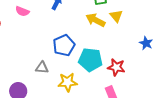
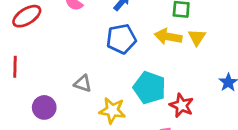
yellow arrow: (96, 20) -> (168, 37), turned -30
blue pentagon: (64, 45) -> (121, 39), moved

